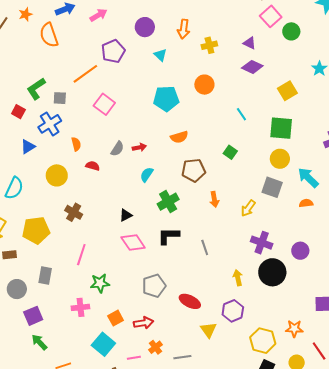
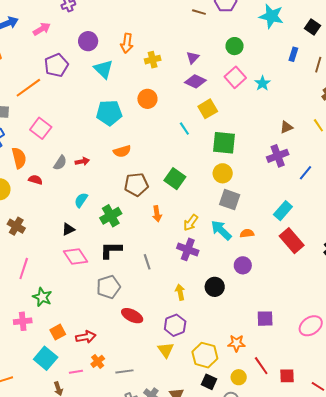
pink square: (271, 16) -> (235, 77), moved
purple triangle: (250, 43) -> (193, 58), turned 48
cyan triangle: (160, 55) -> (103, 69), size x1.5
yellow square: (287, 91) -> (208, 109), moved
pink square: (104, 104) -> (41, 128), moved
orange semicircle: (76, 144) -> (19, 158), size x1.5
green square: (230, 152) -> (175, 179), moved, size x1.5
cyan semicircle: (147, 175) -> (81, 200), moved
cyan arrow: (308, 178) -> (221, 230), moved
gray square: (272, 187) -> (230, 200), moved
orange semicircle: (306, 203) -> (247, 233), moved
purple cross: (262, 243) -> (188, 249), moved
black circle: (272, 272) -> (215, 287), size x0.7
green star: (100, 283) -> (42, 297), turned 30
gray pentagon: (154, 286) -> (108, 287), moved
yellow triangle: (208, 330) -> (166, 350), moved

